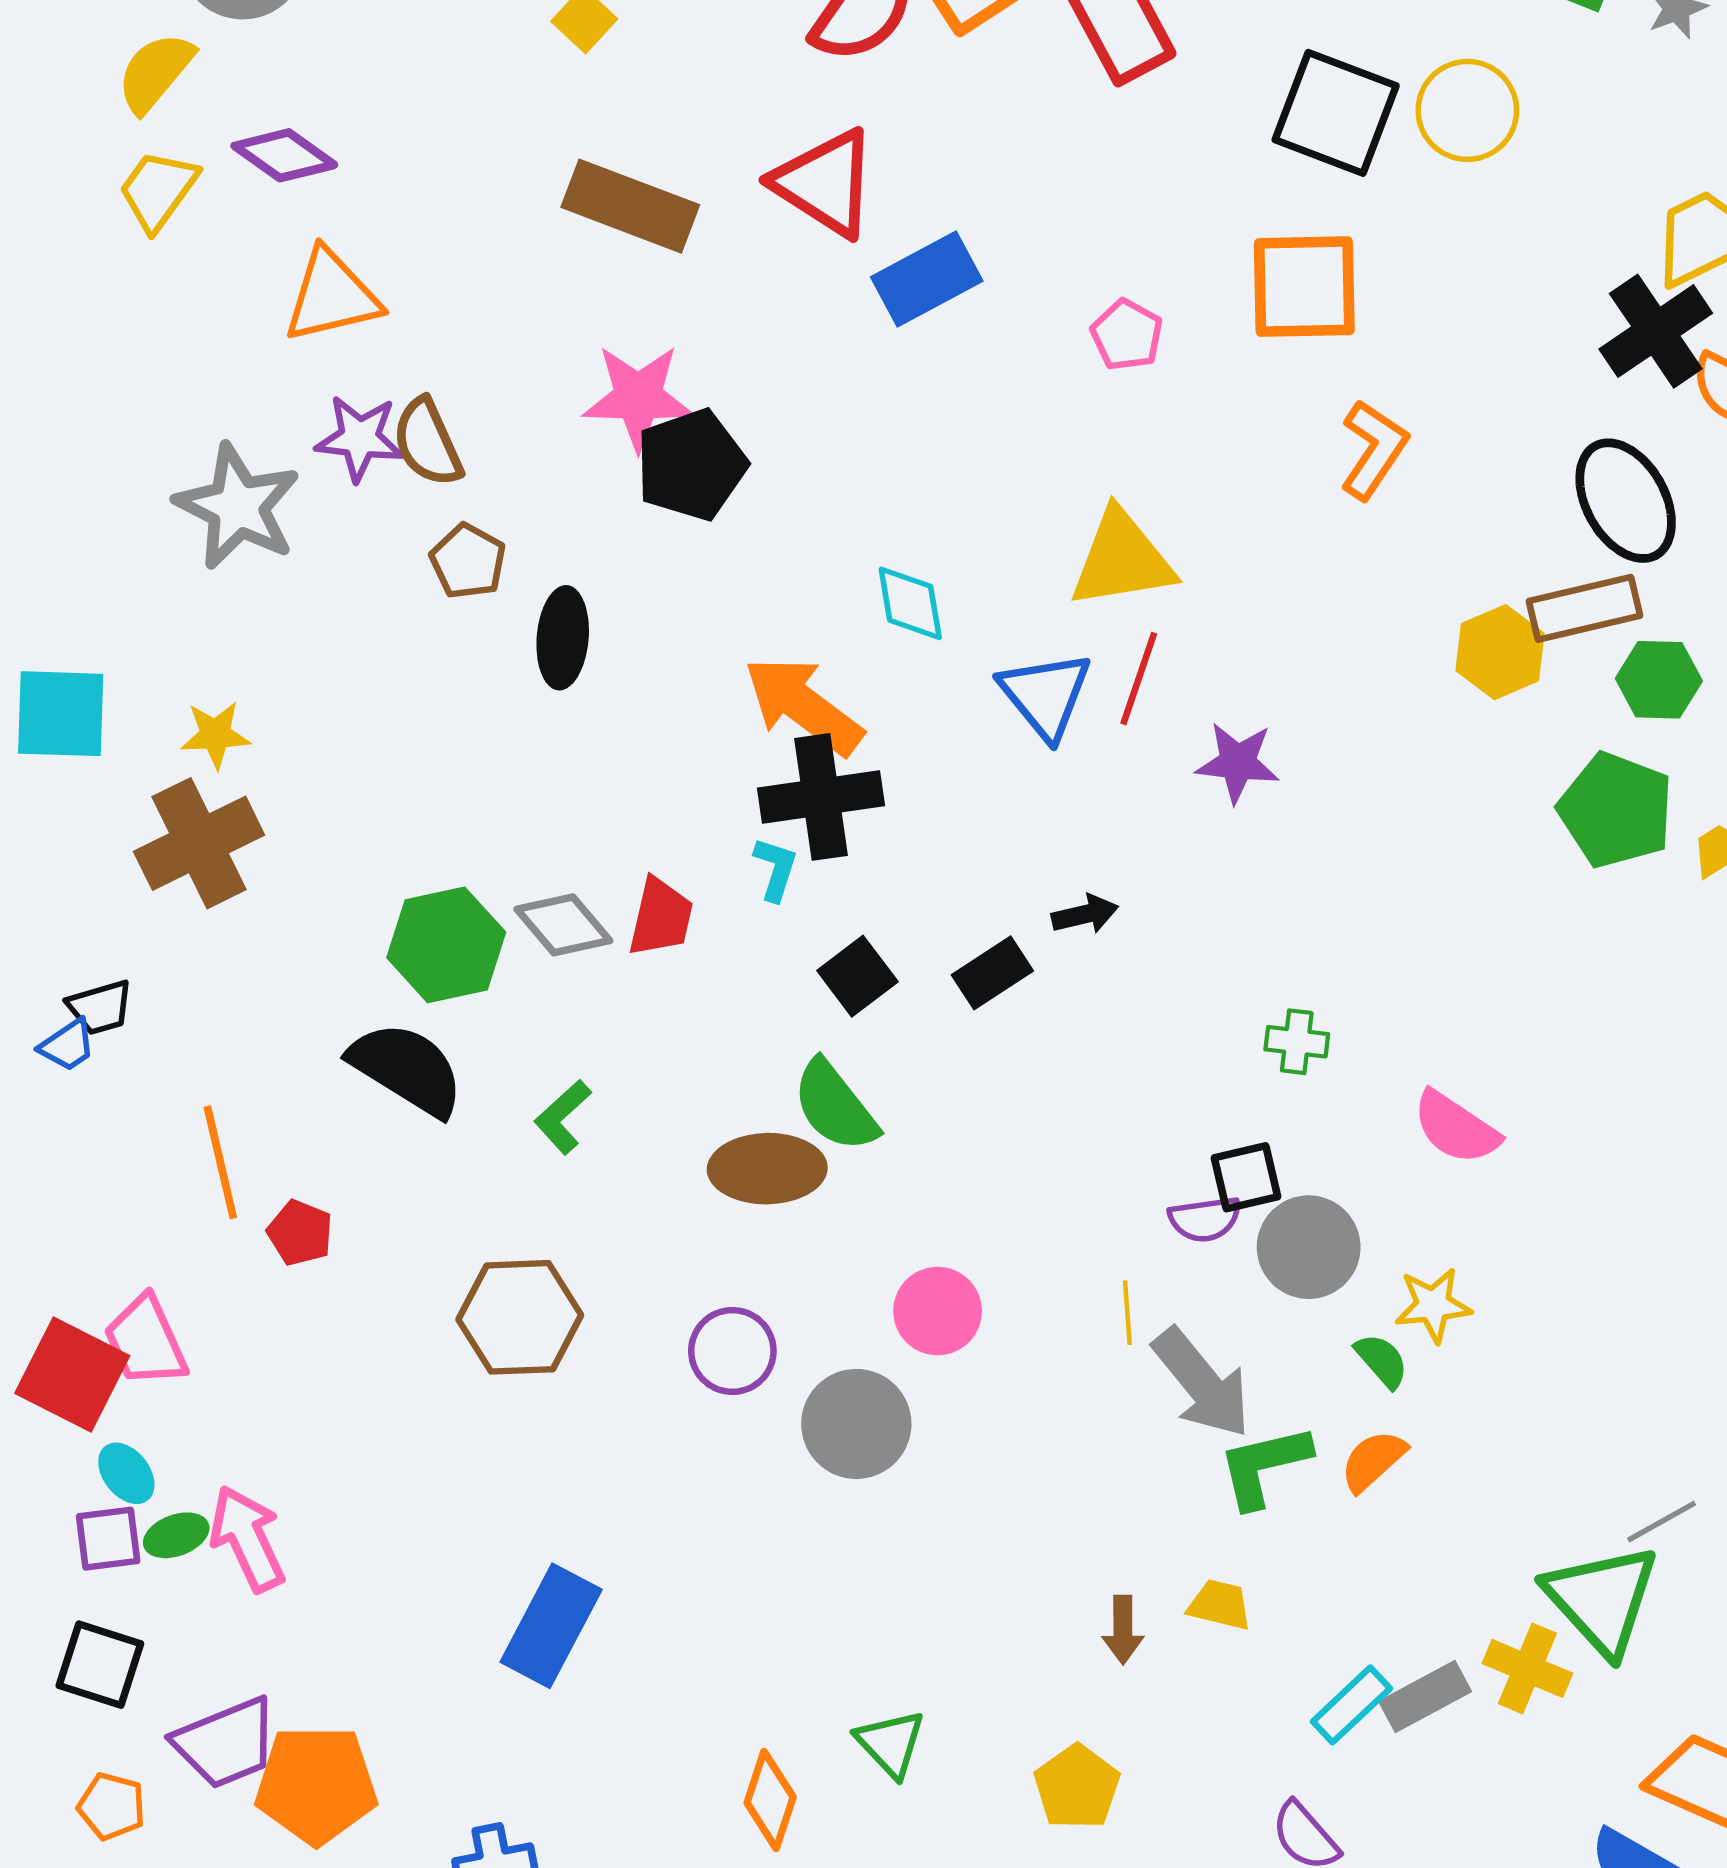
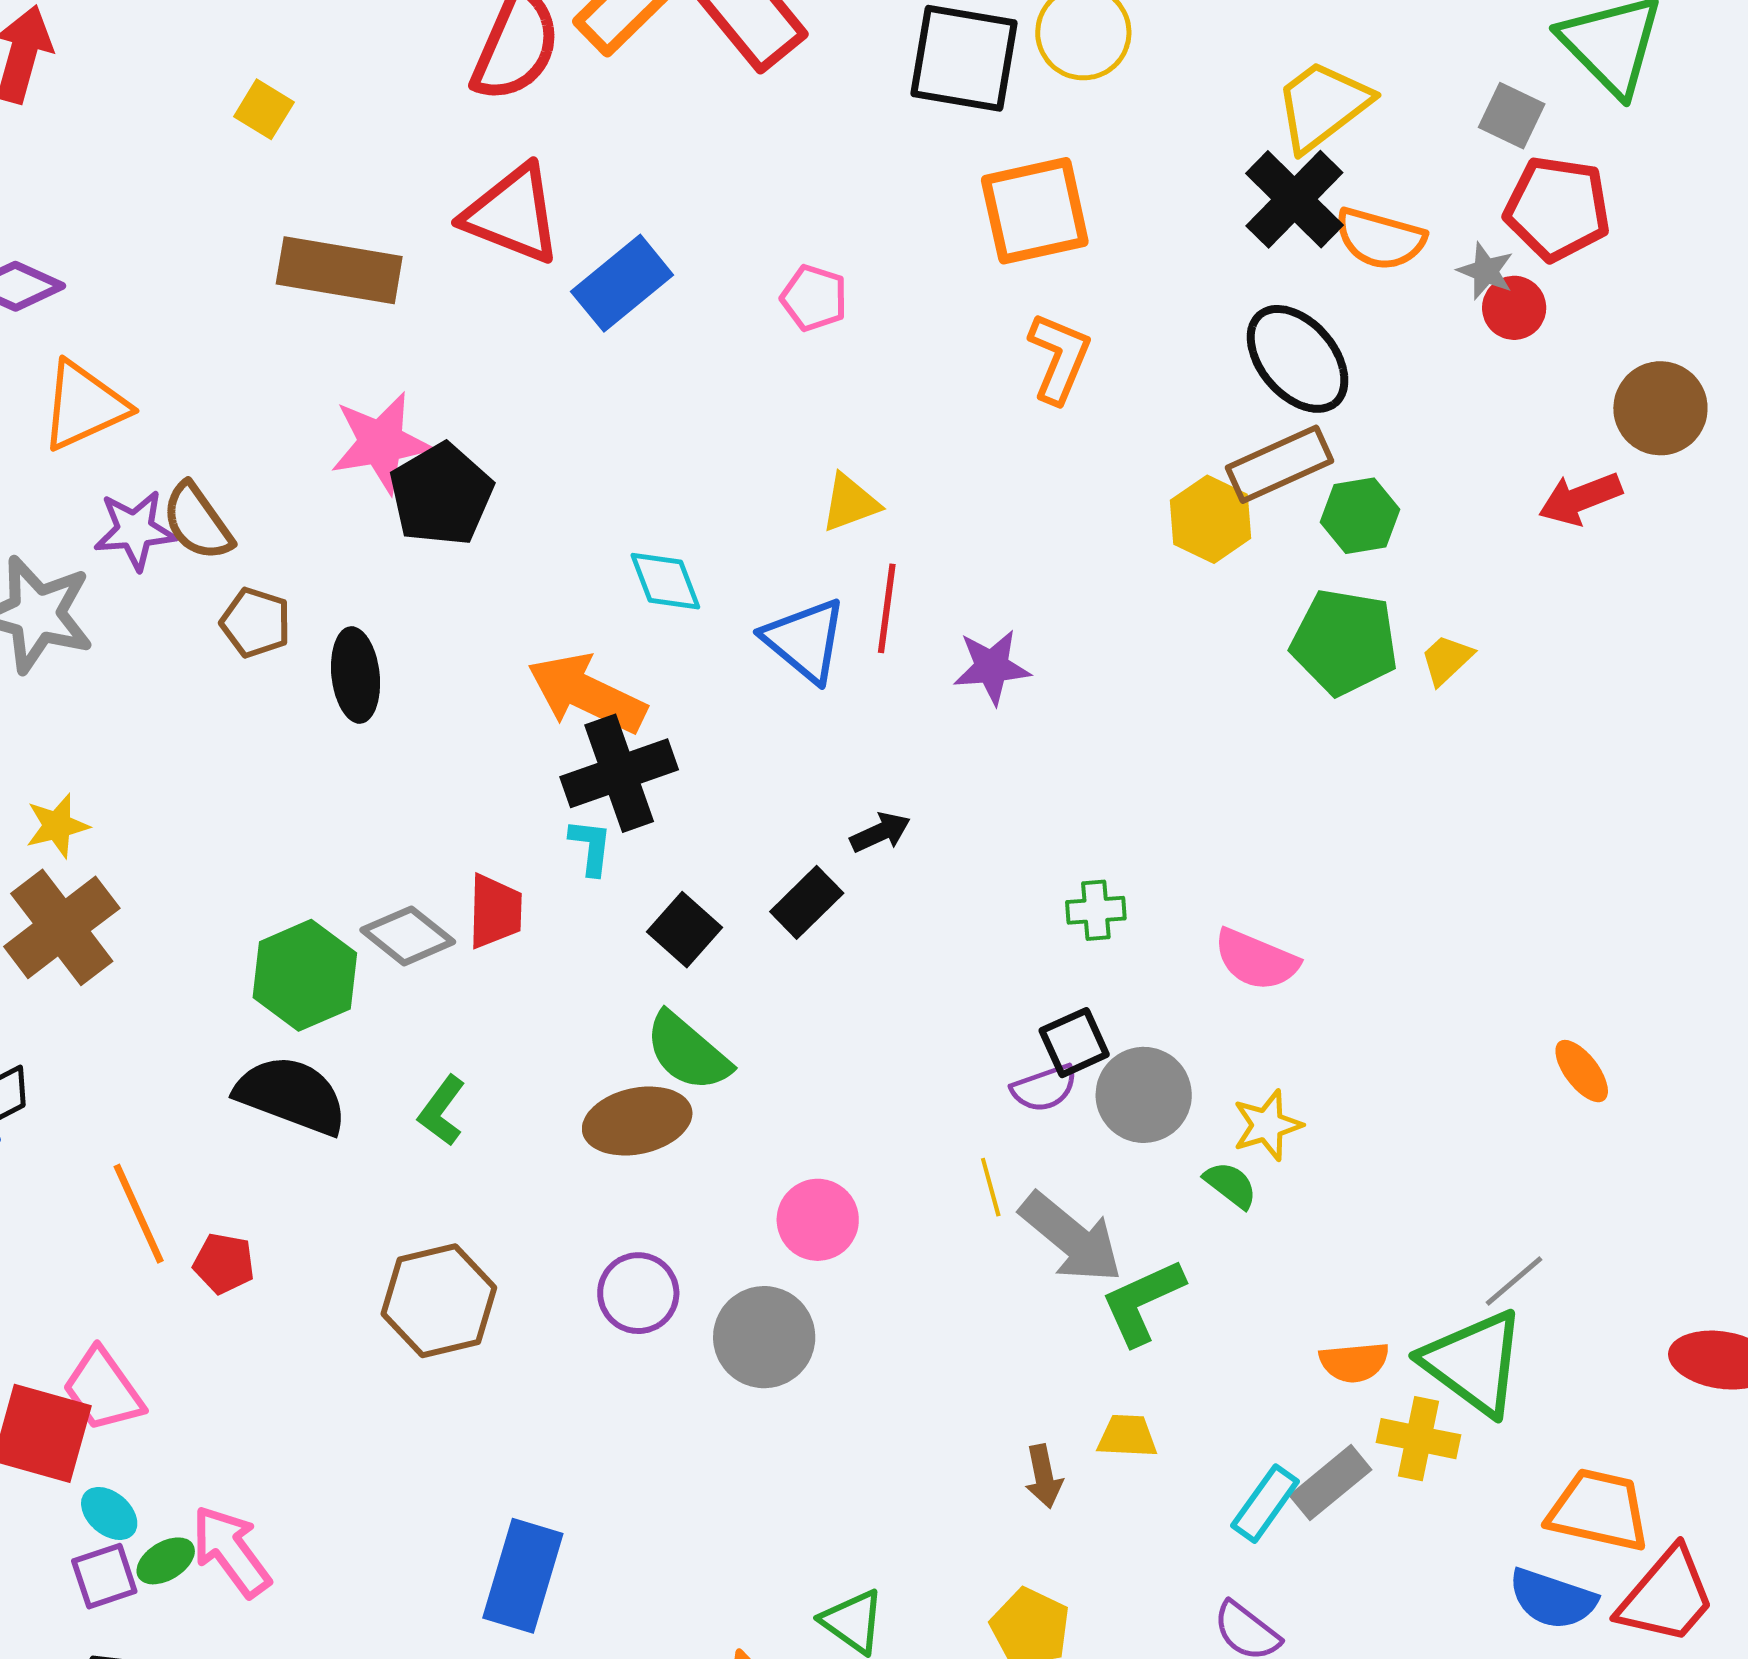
orange square: (1304, 287) -> (1035, 211), moved
yellow triangle: (1122, 559) -> (850, 503), size x0.6
orange semicircle: (1373, 1461) -> (1354, 1362), moved, turned -132

